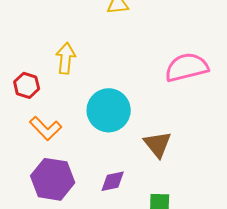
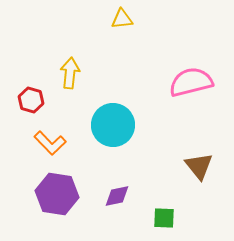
brown triangle: (158, 144) -> (199, 166), moved

